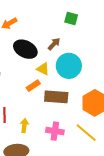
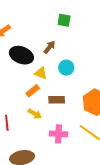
cyan circle: (69, 66) -> (66, 68), size x0.6
brown rectangle: (56, 97) -> (57, 100), size x0.7
yellow arrow: (24, 125) -> (35, 114), moved, turned 120

